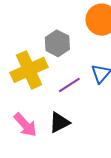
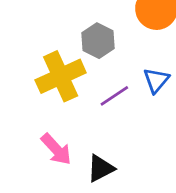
black triangle: (59, 123) -> (101, 168), moved

